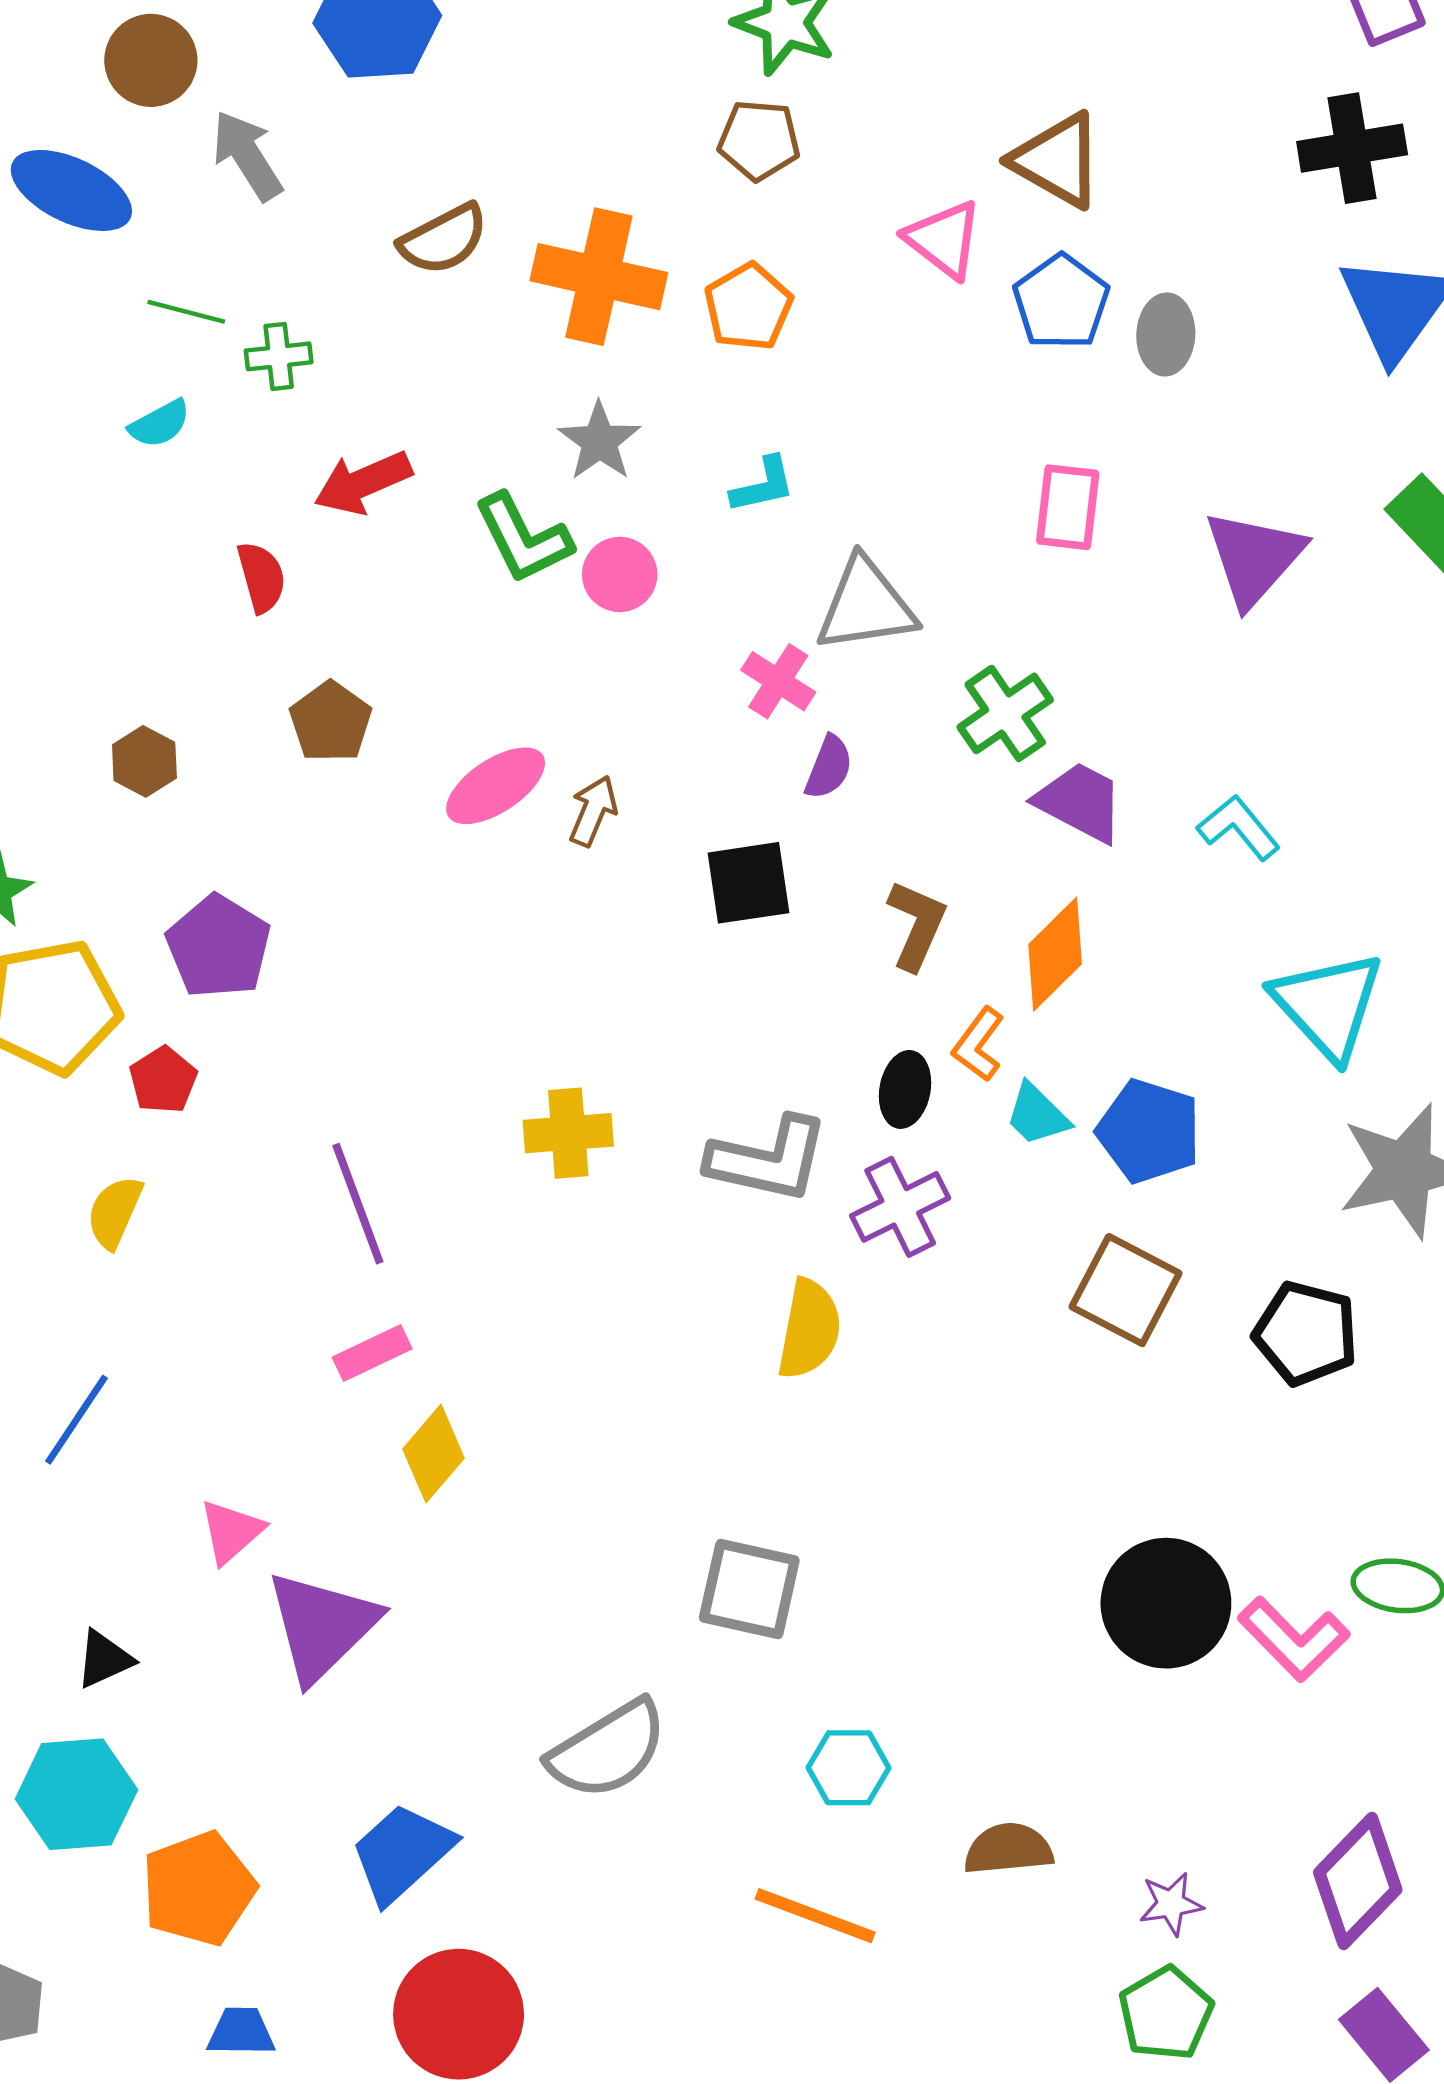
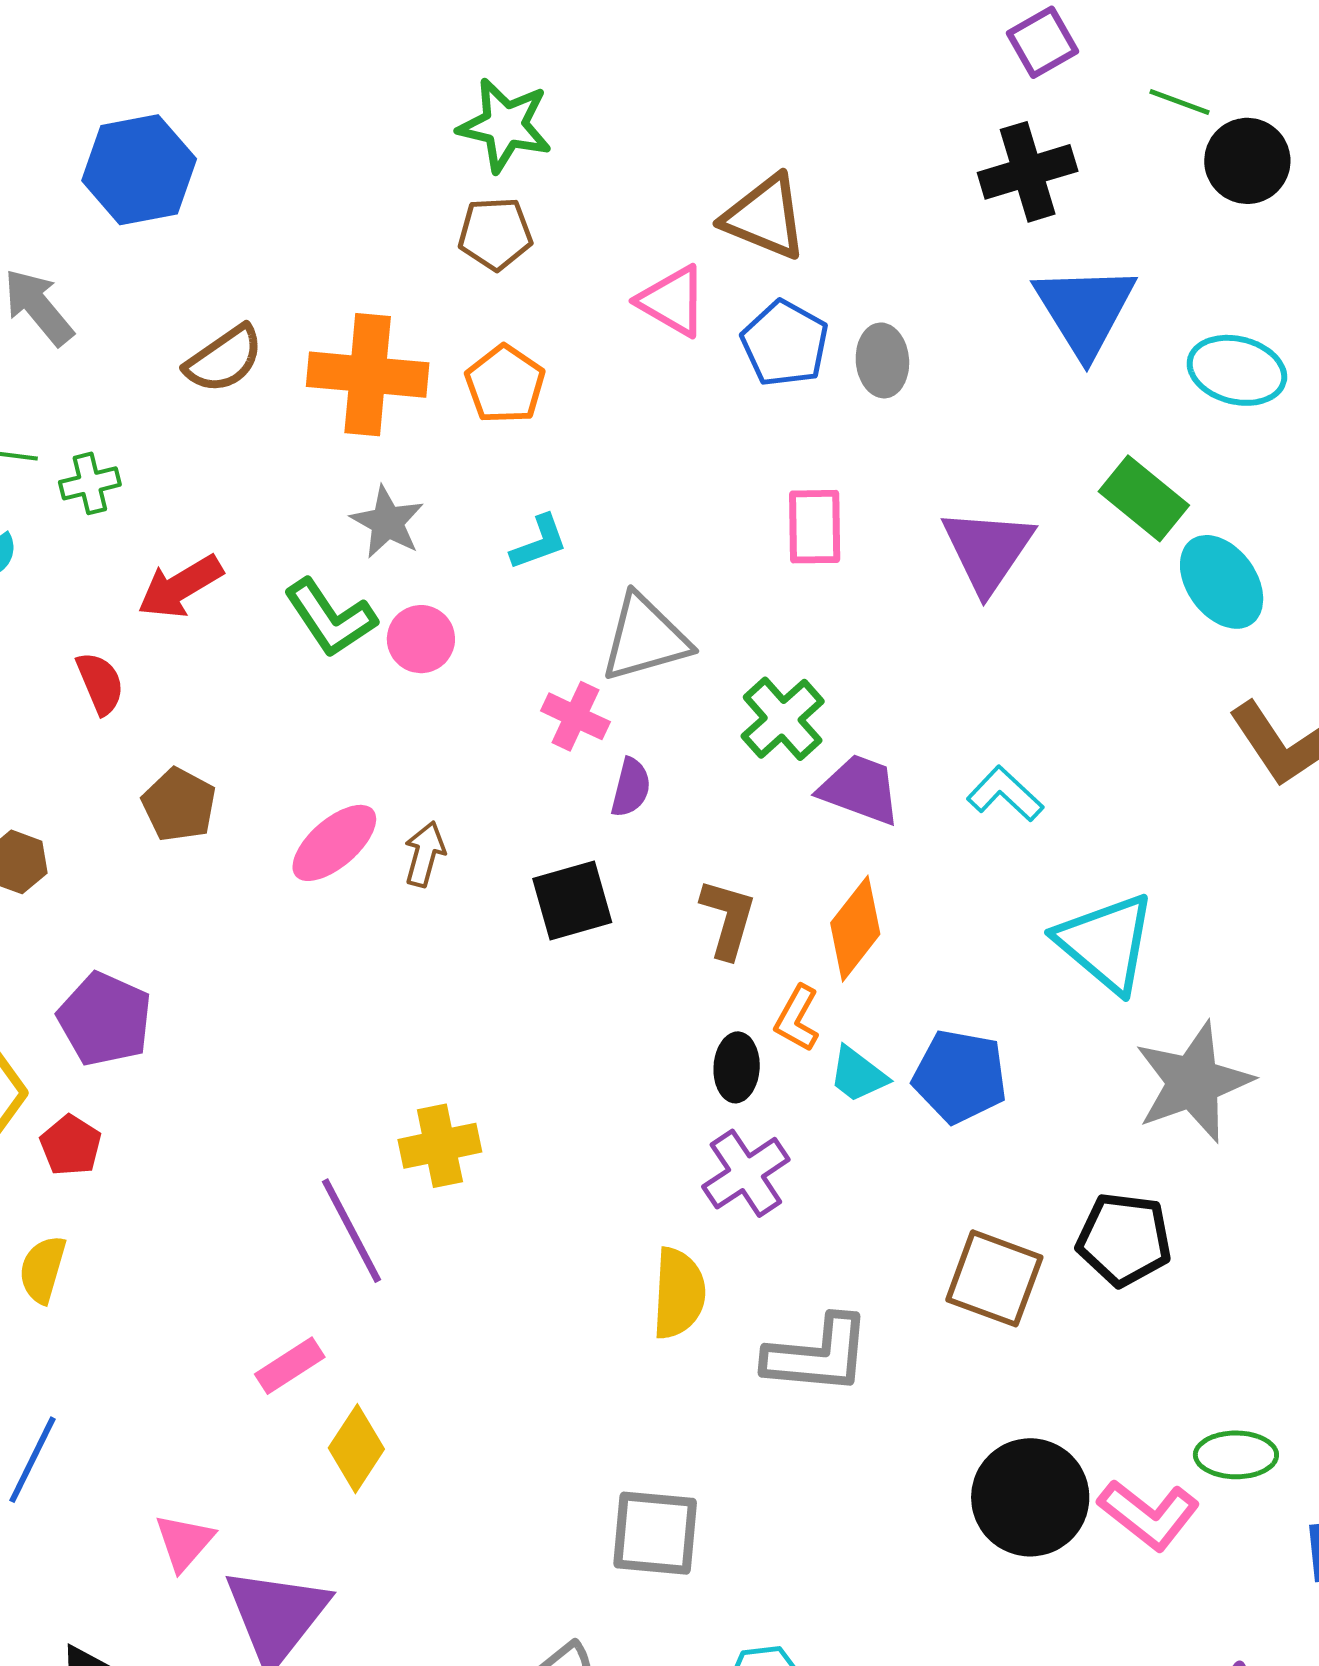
gray L-shape: (768, 1159) -> (818, 1355), moved
purple line: (358, 1204) -> (352, 1231), moved
brown square: (1126, 1290) -> (994, 1278), moved

